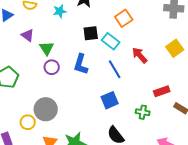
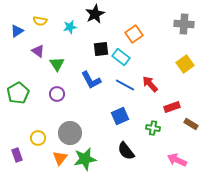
red arrow: (140, 55) -> (150, 84), moved
blue L-shape: (81, 64) -> (91, 80), turned -45
purple circle: (52, 67) -> (57, 94), moved
blue line: (115, 69) -> (125, 85), turned -30
gray circle: (46, 109) -> (70, 133), moved

